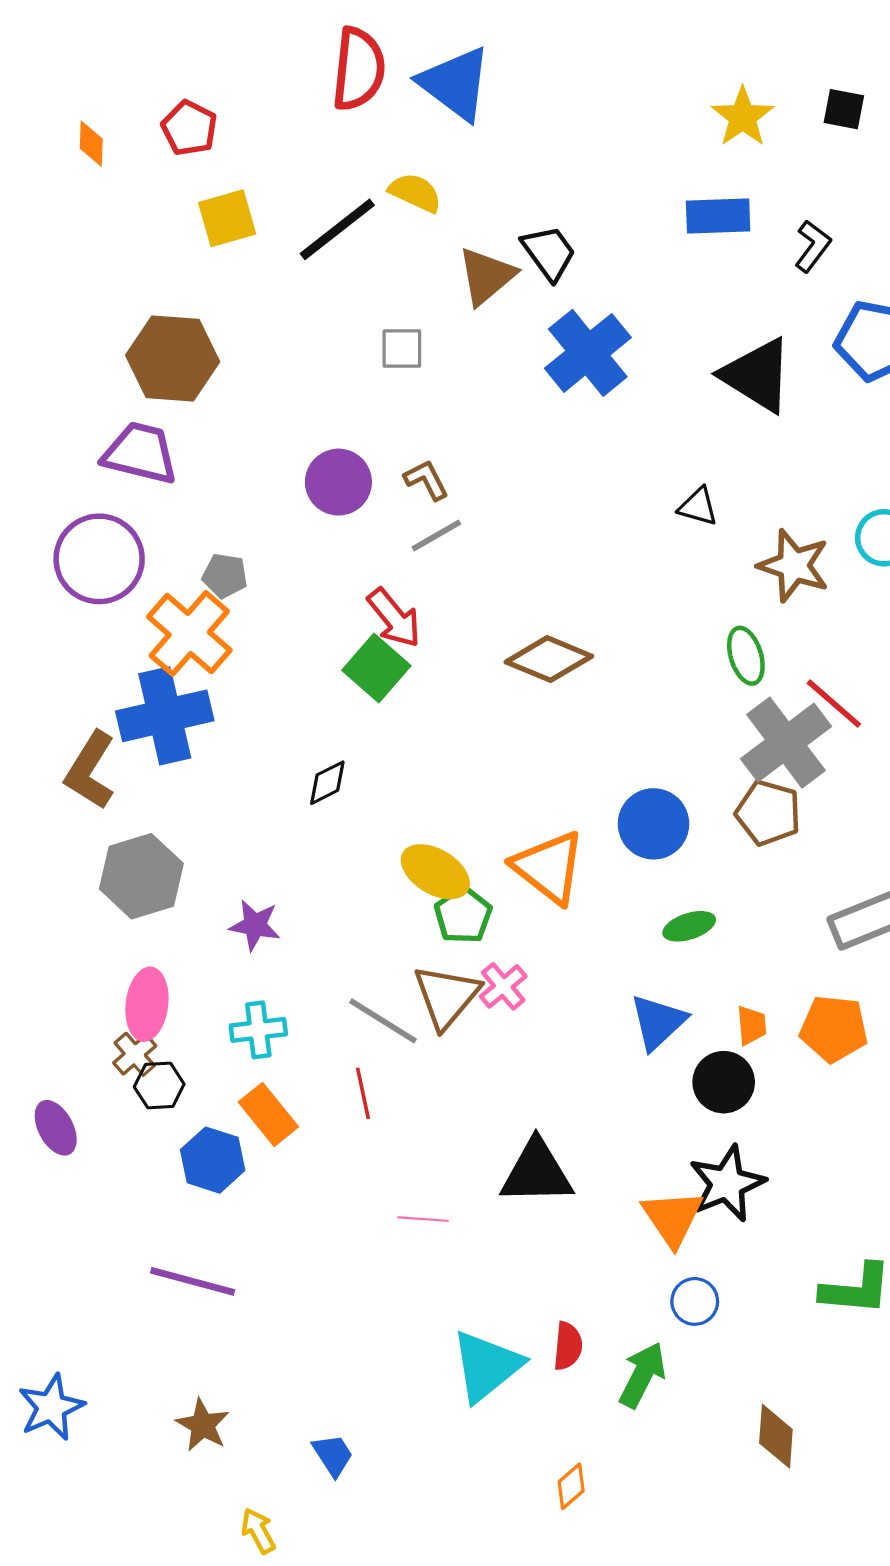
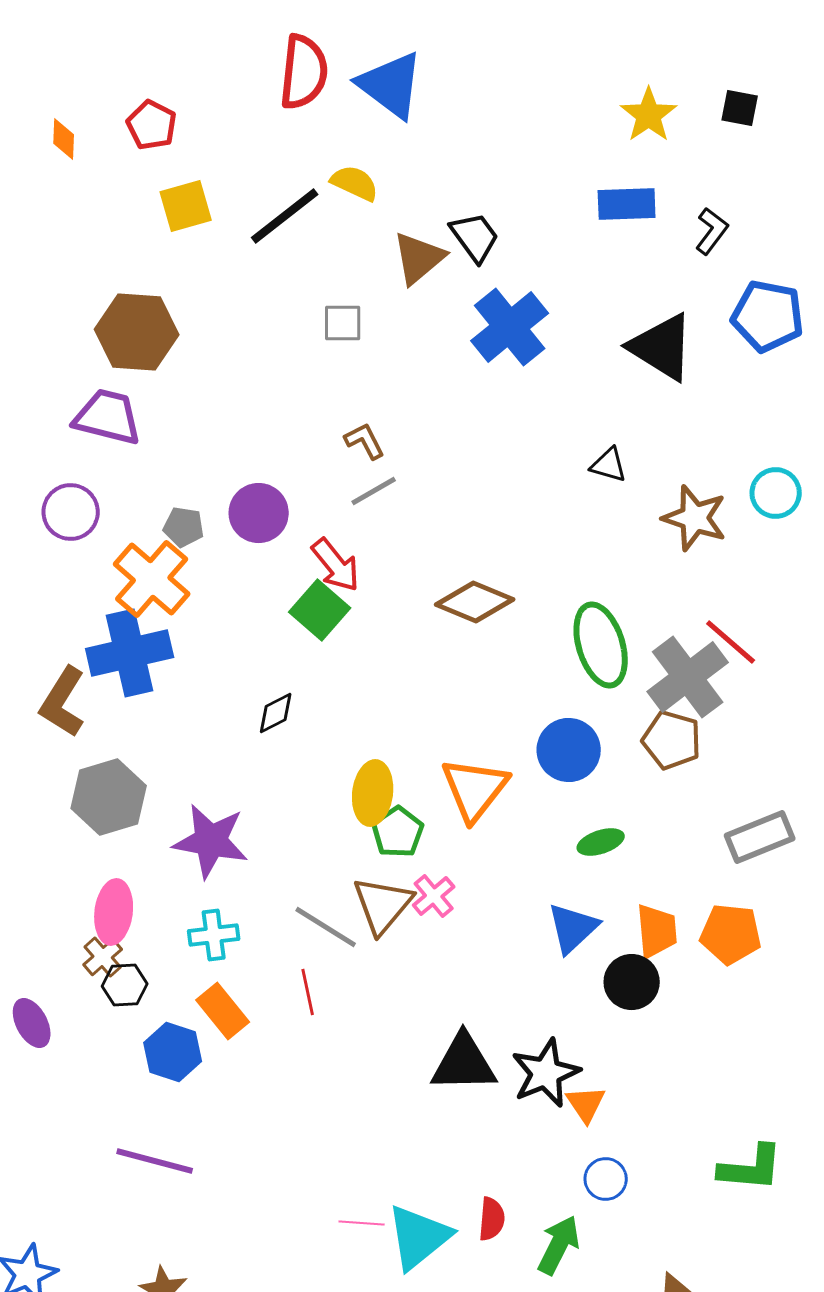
purple circle: (338, 482) -> (259, 513), moved
purple circle: (99, 559) -> (71, 512), size x0.7
green ellipse: (746, 656) -> (601, 645), moved, size x1.6
orange triangle: (549, 867) -> (475, 789), turned 30
yellow ellipse: (435, 872) -> (373, 793), turned 66
purple star: (255, 925) -> (211, 841), size x1.6
orange trapezoid: (751, 1025) -> (657, 931), size x1.5
black star: (727, 1183) -> (546, 1073), moved
orange triangle: (672, 1218) -> (586, 1104), size x0.7
pink line: (423, 1219) -> (362, 1223), moved

